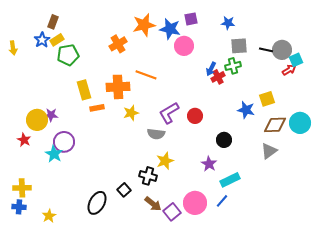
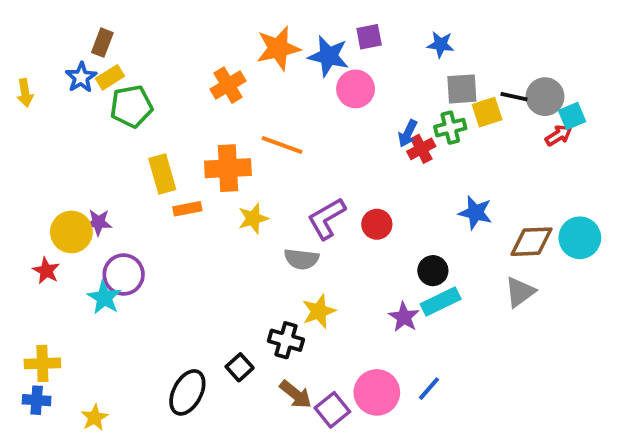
yellow square: (267, 99) -> (487, 112), moved
cyan rectangle: (230, 180) -> (441, 302), moved

